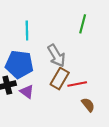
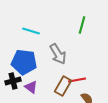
cyan line: (27, 31) -> (31, 31), turned -72
brown rectangle: (60, 79) -> (63, 86), moved

